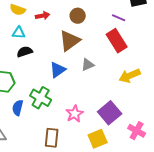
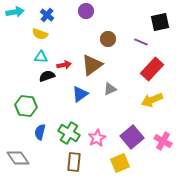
red arrow: (43, 16) -> (64, 65), moved
brown circle: (78, 16) -> (108, 39), moved
red rectangle: (117, 41) -> (152, 69), moved, turned 75
green cross: (41, 98) -> (69, 133), moved
pink cross: (137, 131) -> (163, 141), moved

